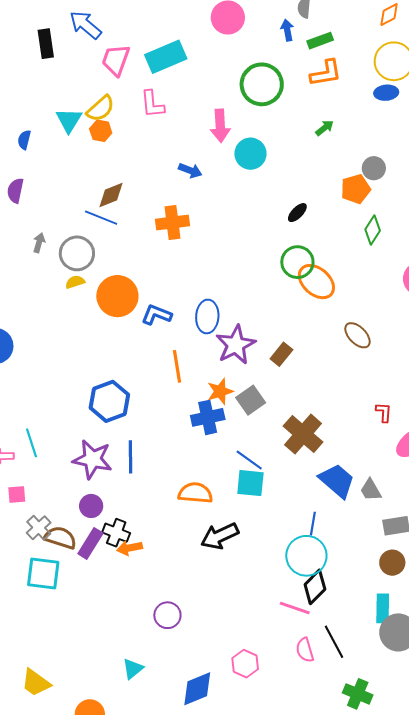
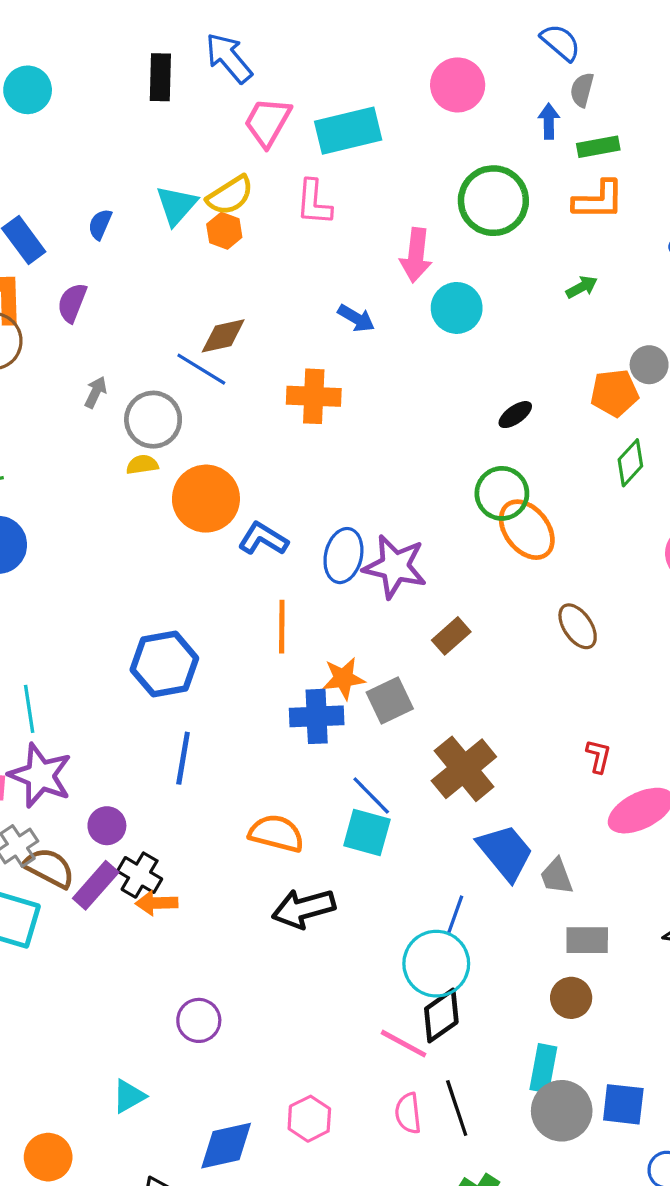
purple star: (236, 345) -> (395, 567), moved, turned 30
purple star: (92, 459) -> (40, 775), moved

